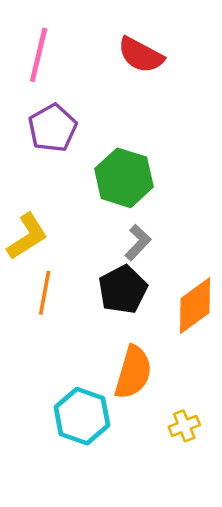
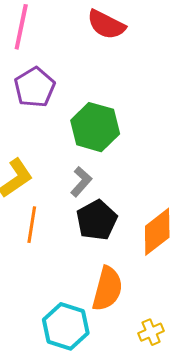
gray L-shape: (138, 243) -> (81, 182), moved

